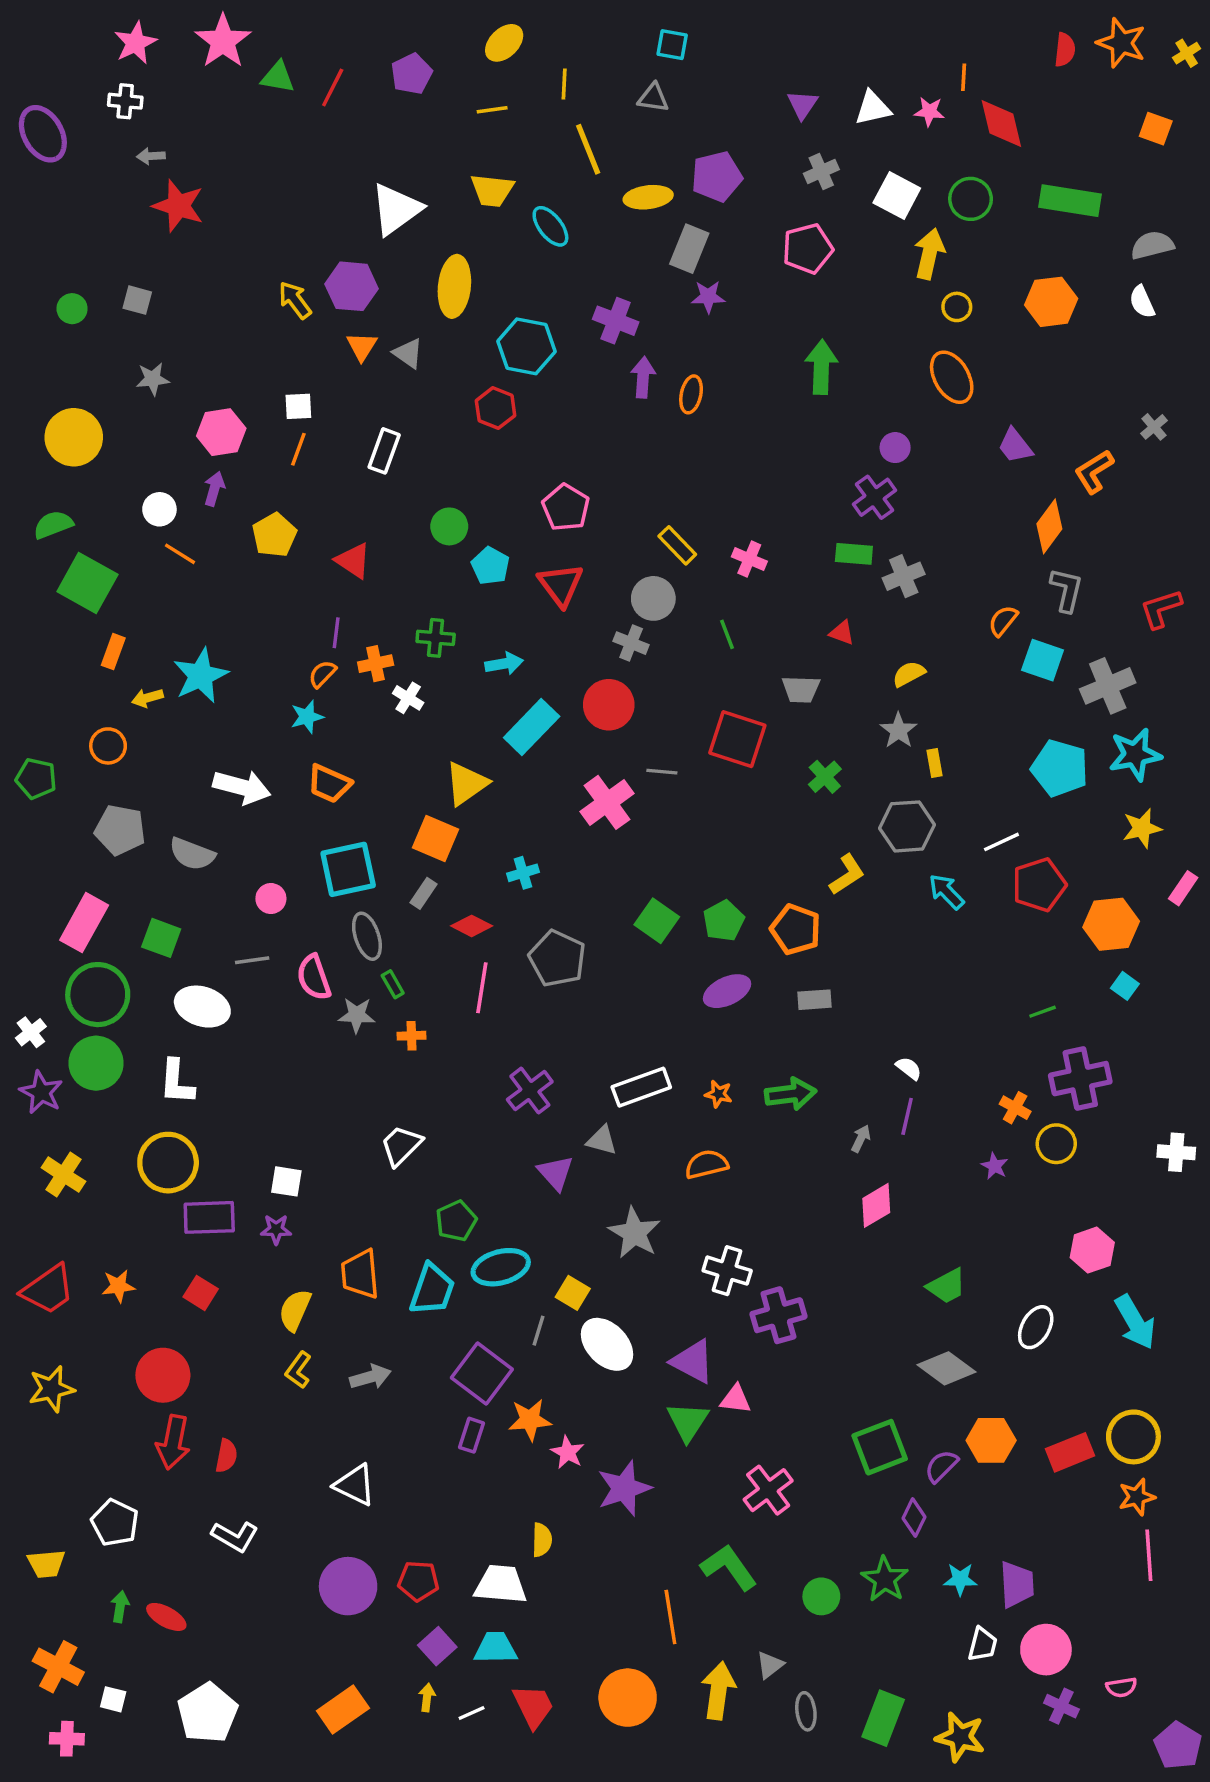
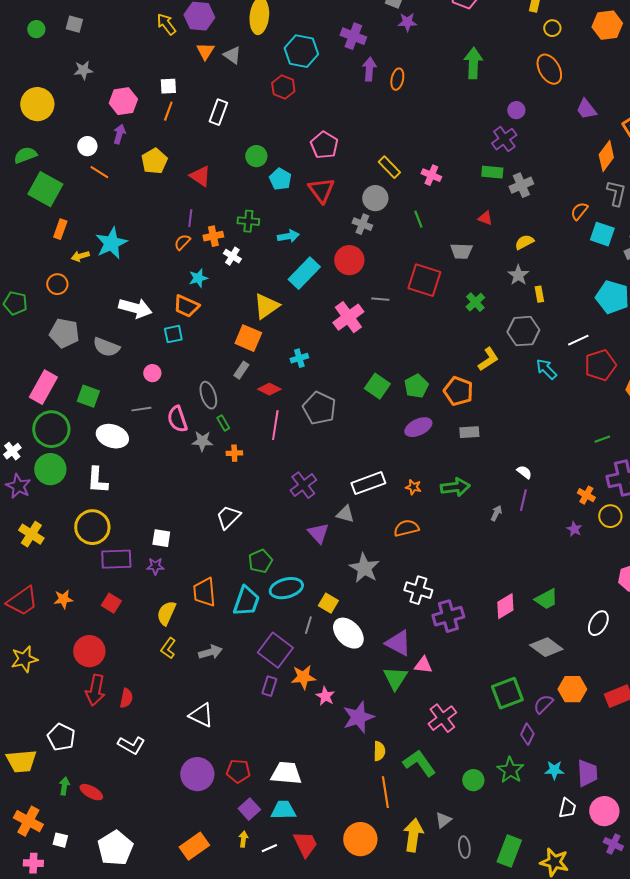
cyan star: (307, 717) -> (198, 278), moved
cyan square: (348, 869) -> (173, 334), moved, size x0.6
pink diamond: (876, 1205) -> (505, 606), moved
yellow semicircle: (542, 1540) -> (379, 751), moved
yellow trapezoid: (46, 1564) -> (21, 761), size x1.4

